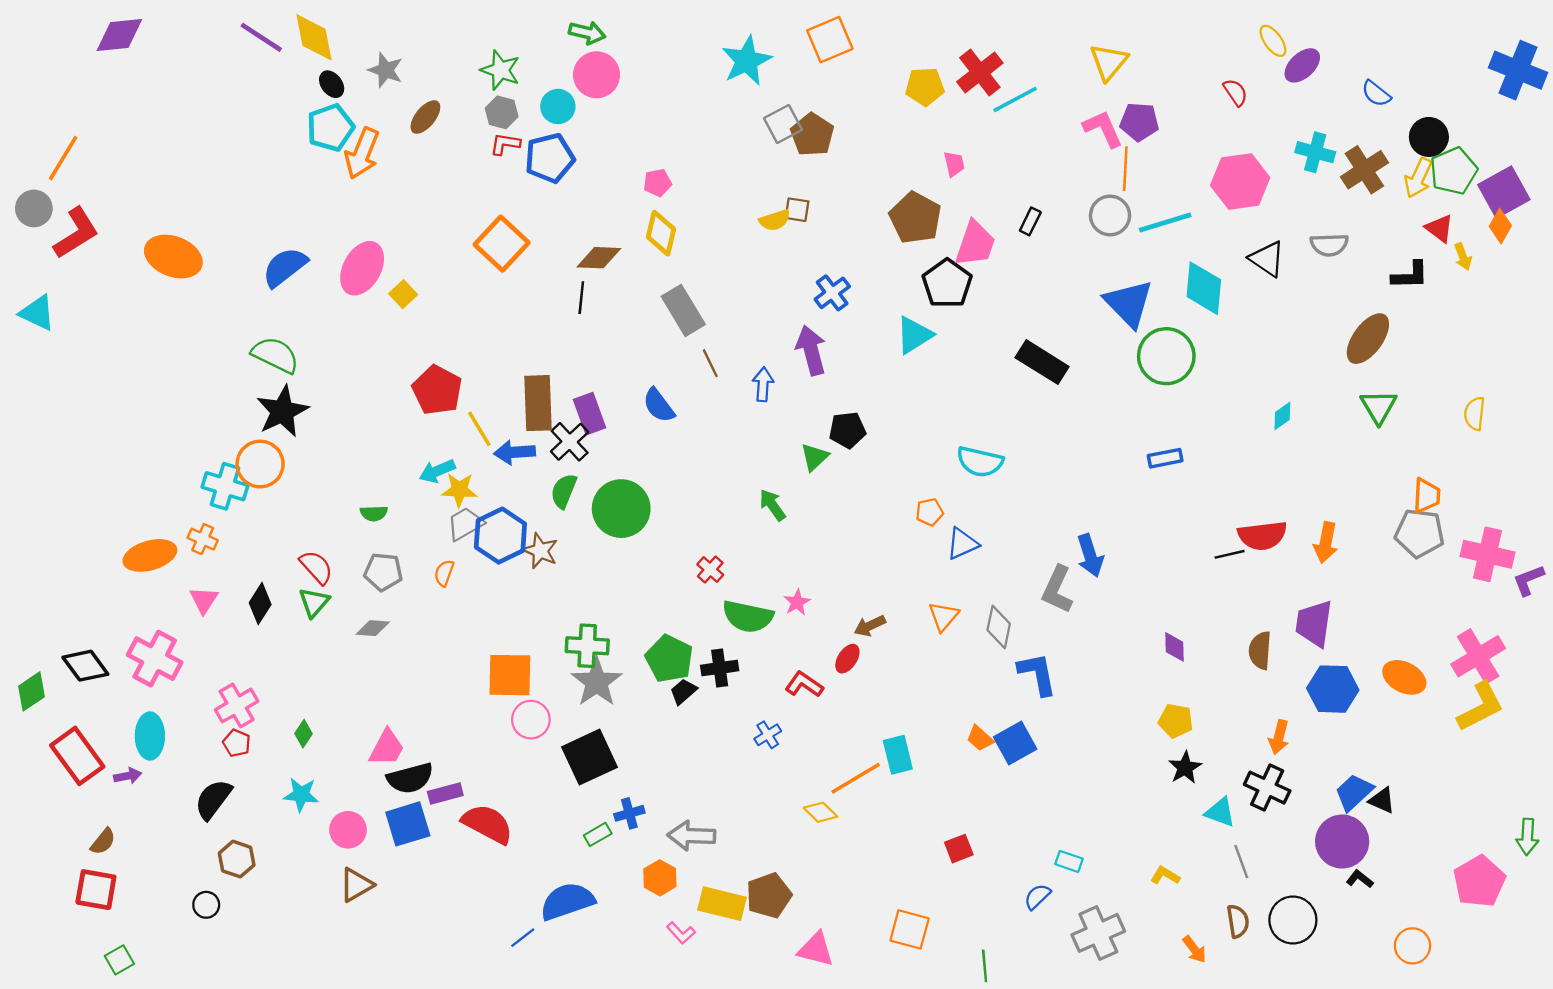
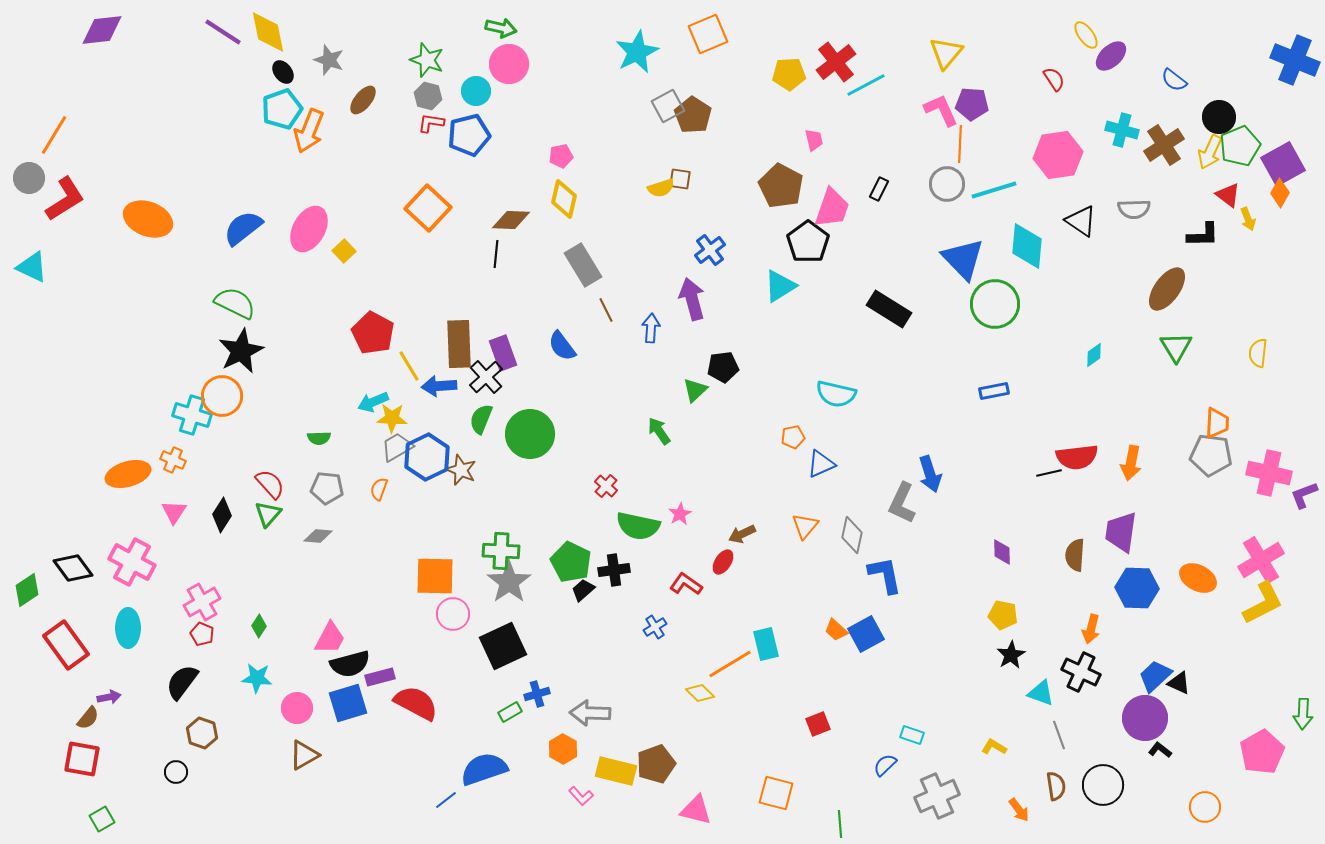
purple arrow: (128, 776) -> (109, 697), moved

